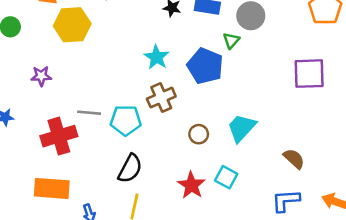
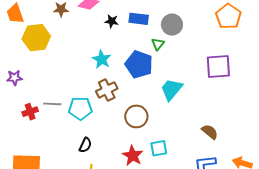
cyan trapezoid: (242, 128) -> (171, 89), moved
brown circle: (199, 134) -> (136, 116), size x1.5
red cross: (59, 136) -> (30, 112), moved, size x0.6
black semicircle: (130, 169) -> (85, 145), size x0.7
cyan square: (226, 177) -> (159, 148), turned -36

